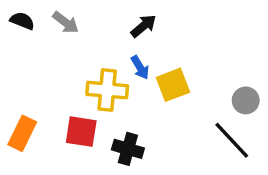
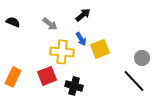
black semicircle: (22, 21) -> (13, 22), moved
gray arrow: (66, 23) -> (50, 24), moved
red square: (81, 132) -> (47, 76), turned -30

